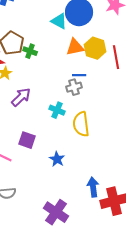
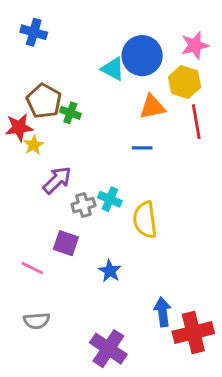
orange triangle: (75, 47) -> (152, 107), moved
yellow hexagon: (95, 48) -> (185, 82), moved
gray cross: (74, 87) -> (83, 205), moved

